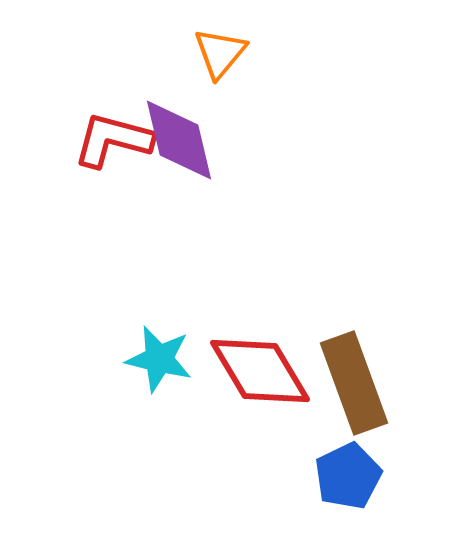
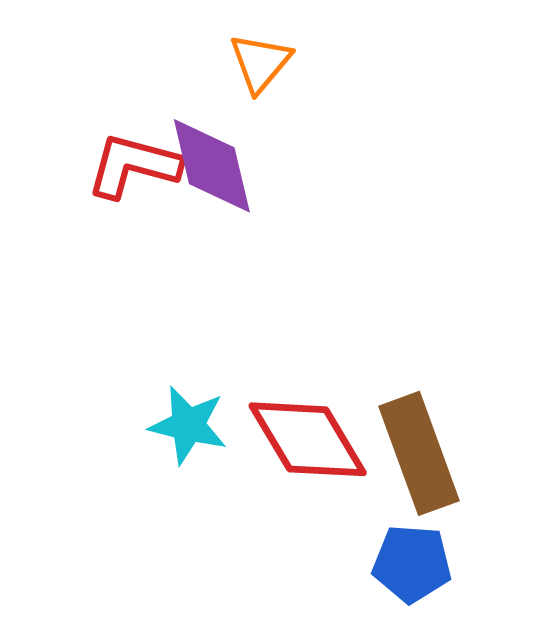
blue pentagon: (348, 476) -> (412, 564), turned 30

